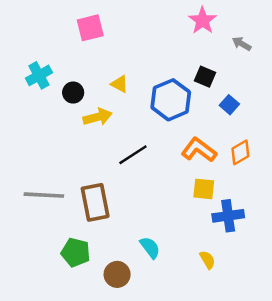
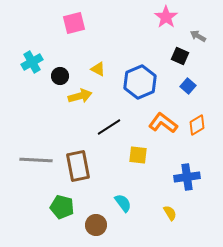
black square: (205, 77) -> (180, 56), moved
yellow square: (204, 189) -> (138, 155), moved

